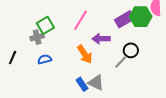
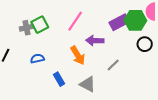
gray cross: (37, 37) -> (27, 28), moved
black circle: (131, 50) -> (145, 44), moved
blue rectangle: (82, 84) -> (59, 79), moved

